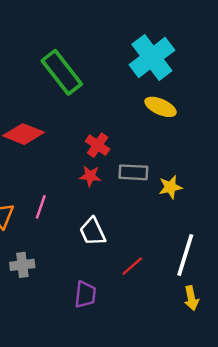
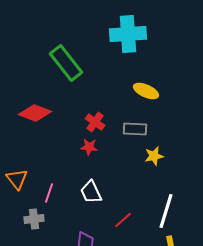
cyan cross: (152, 58) -> (128, 34), moved, turned 33
gray rectangle: (133, 172) -> (135, 129), moved
pink line: (41, 207) -> (49, 193), moved

